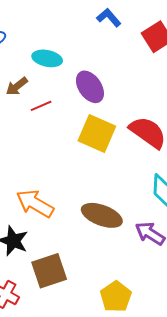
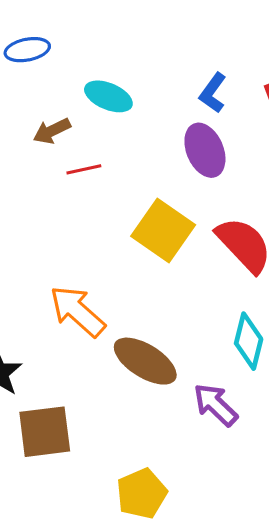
blue L-shape: (109, 18) -> (213, 93), moved, turned -115
purple ellipse: (90, 87) -> (205, 150), moved
orange arrow: (35, 203) -> (77, 311), moved

